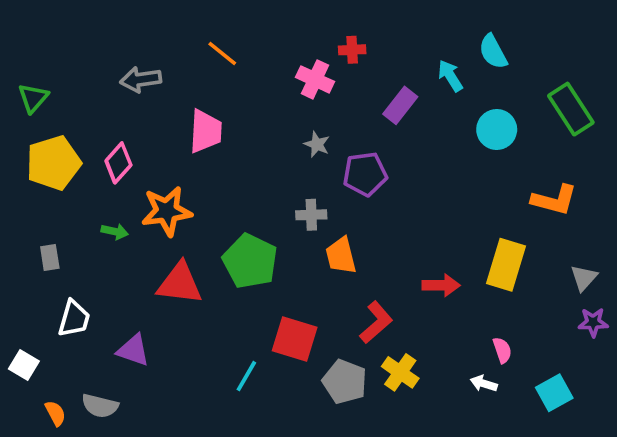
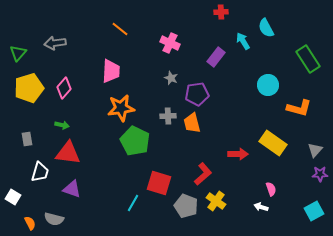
red cross: (352, 50) -> (221, 12), moved
gray arrow: (141, 79) -> (55, 43), moved
cyan circle: (497, 129) -> (268, 85), moved
orange star: (167, 211) -> (121, 108), moved
orange trapezoid: (341, 256) -> (192, 123), moved
yellow rectangle: (506, 265) -> (273, 143), turned -72
red triangle: (180, 283) -> (68, 153), moved
cyan square: (554, 393) -> (314, 211), moved

